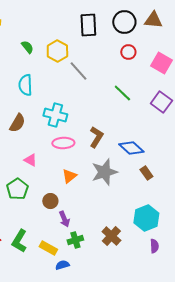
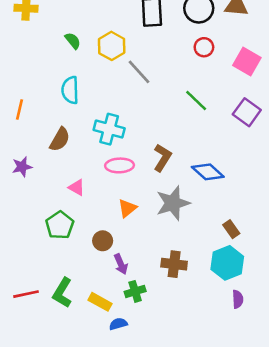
brown rectangle: (146, 173) -> (231, 229), moved
brown cross: (111, 236) -> (174, 264), moved, turned -36

